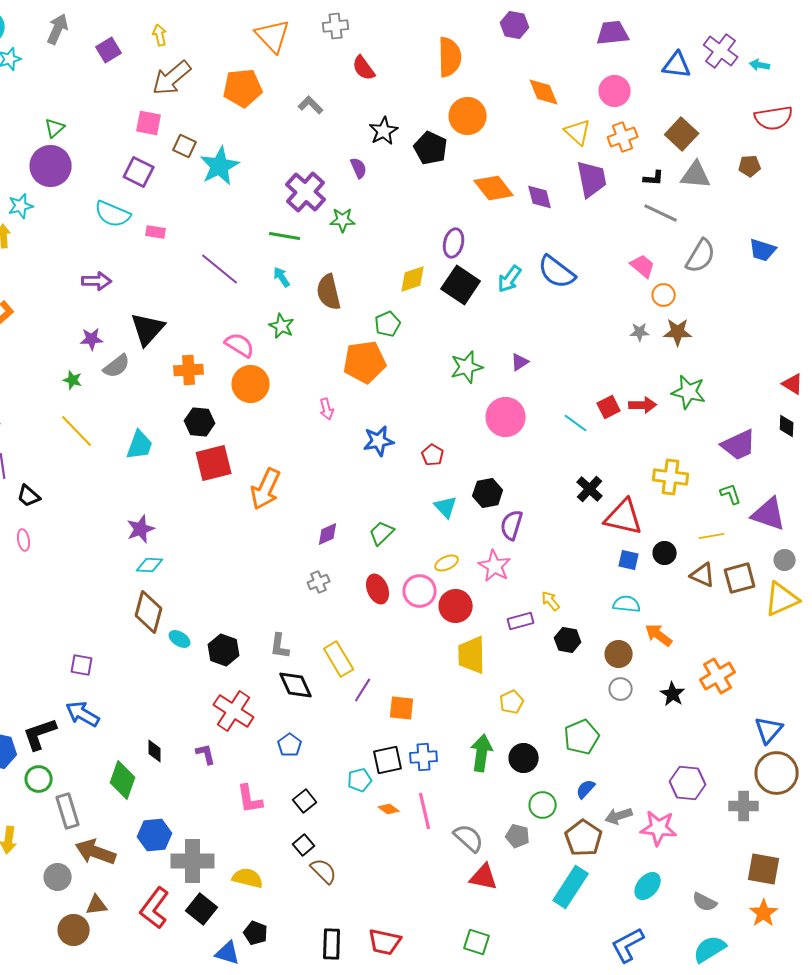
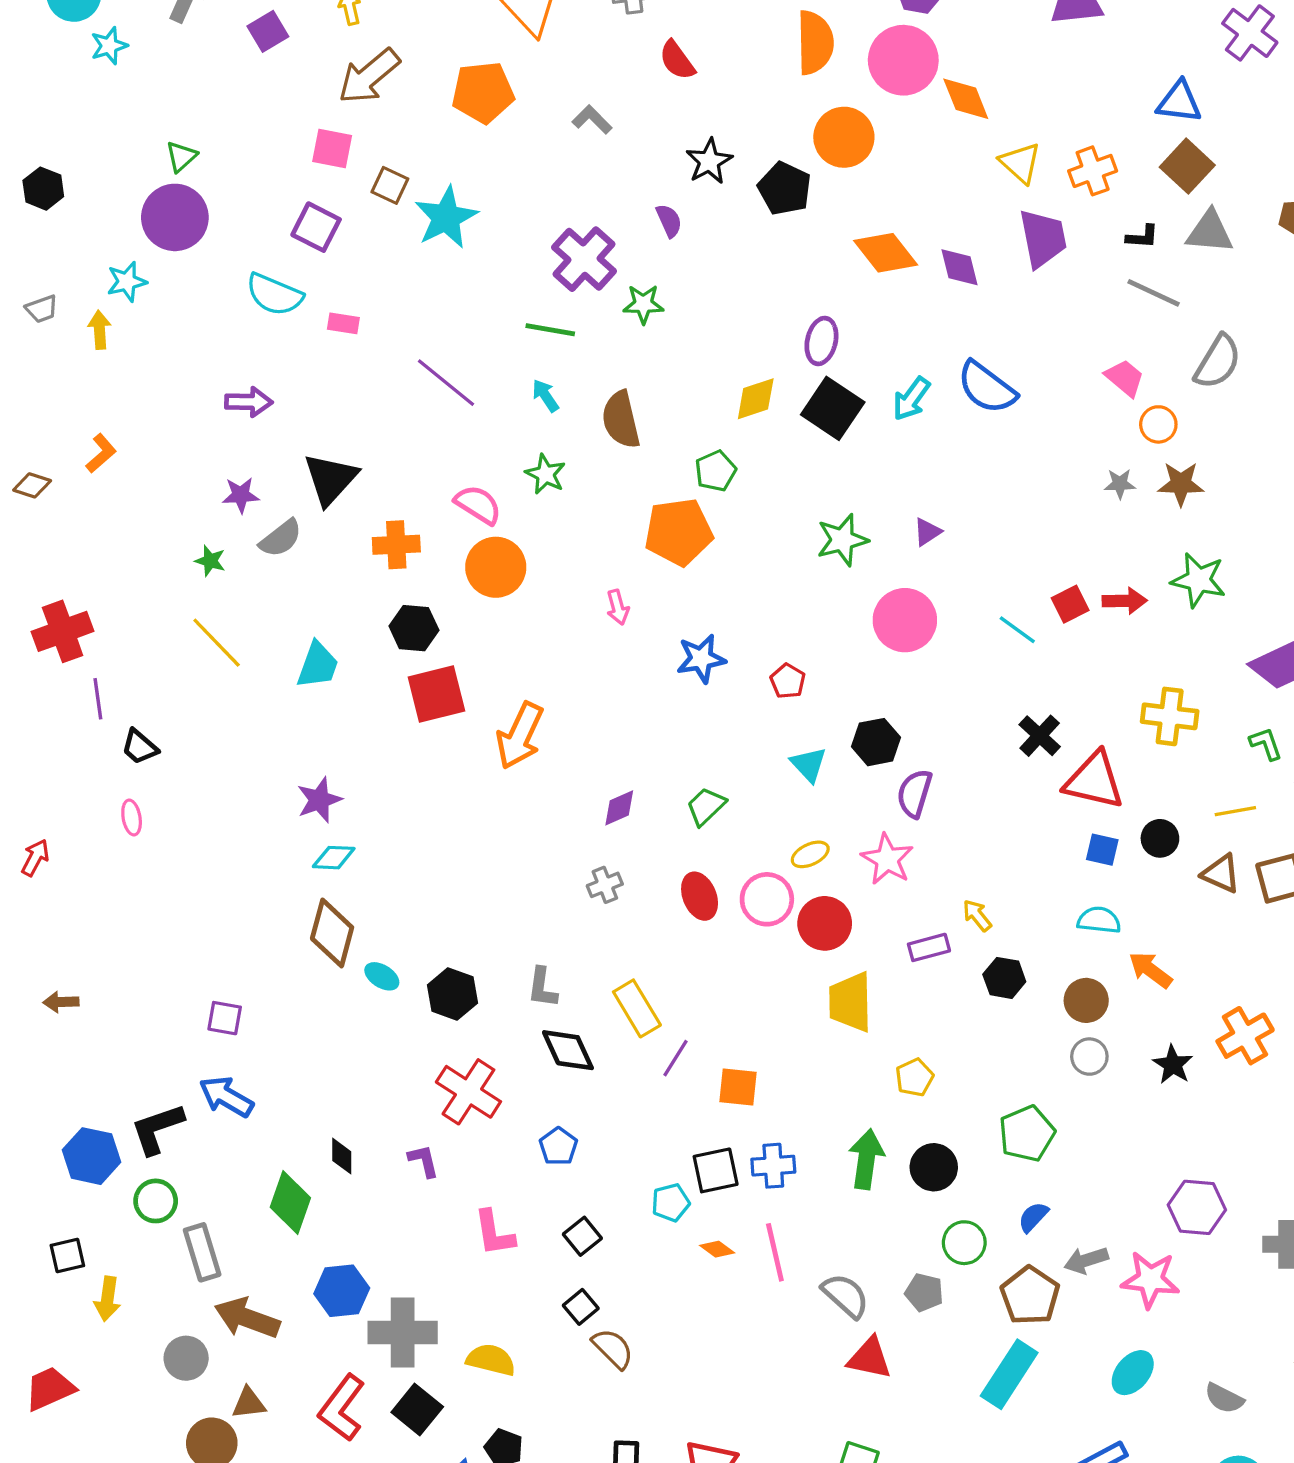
blue triangle: (677, 65) -> (1179, 102), moved
pink circle: (615, 91) -> (903, 60), moved, size x1.4

